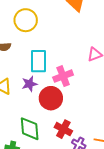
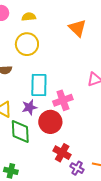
green diamond: (30, 129) -> (20, 132), moved

